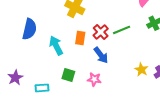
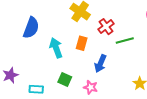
red cross: (101, 32) -> (106, 27), moved
blue arrow: (101, 55) -> (100, 64), turned 54

